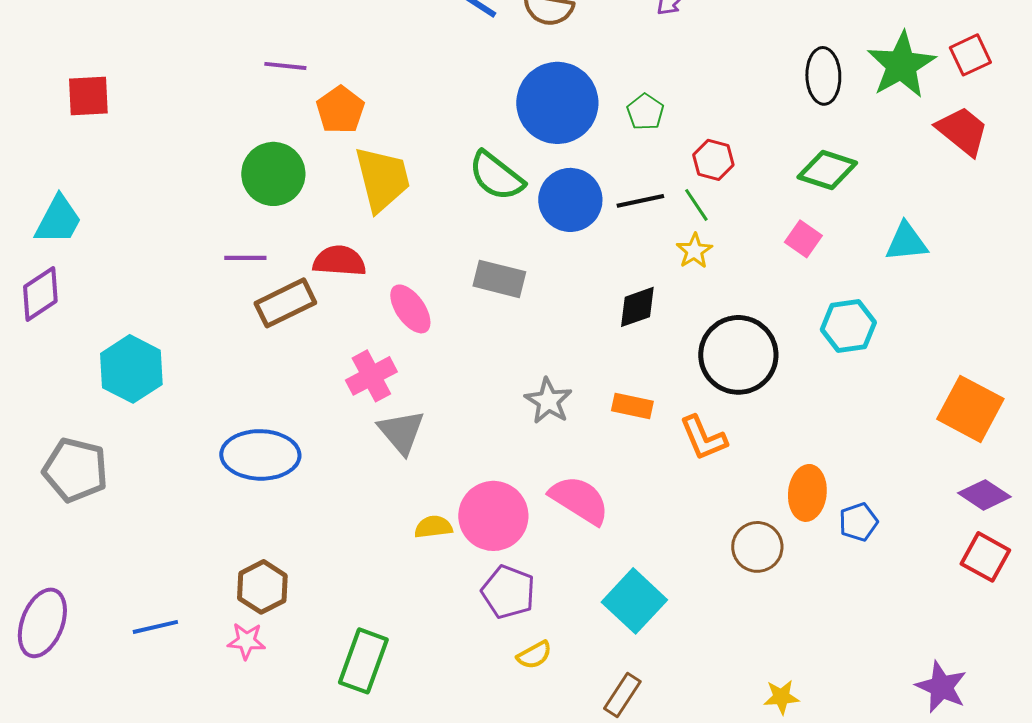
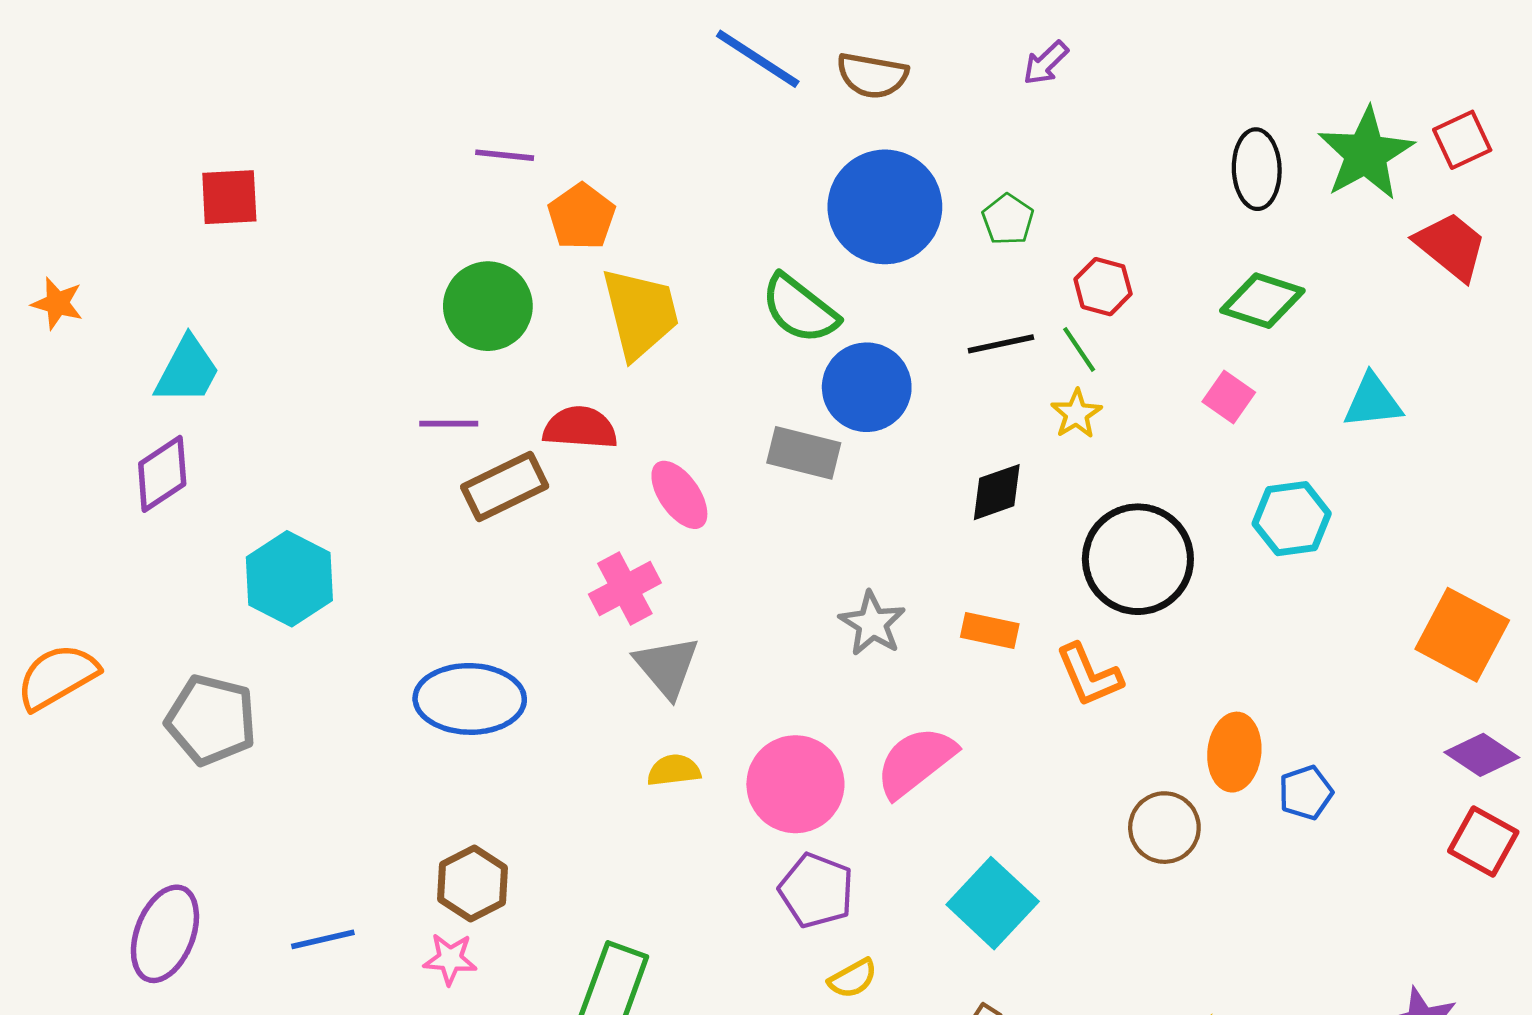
blue circle: (570, 200) -> (867, 387), moved
pink semicircle: (579, 500) -> (916, 762), turned -70
yellow semicircle: (433, 527) -> (674, 770), moved

